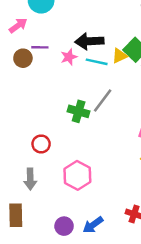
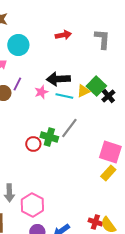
purple line: (40, 47) -> (17, 84), turned -64
red circle: (41, 144) -> (33, 144), moved
pink hexagon: (77, 175) -> (32, 205), moved

